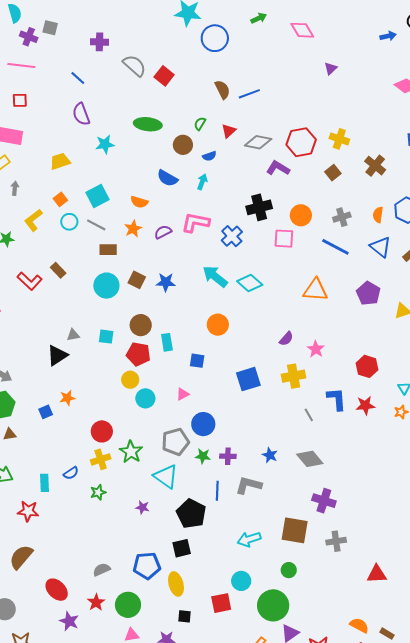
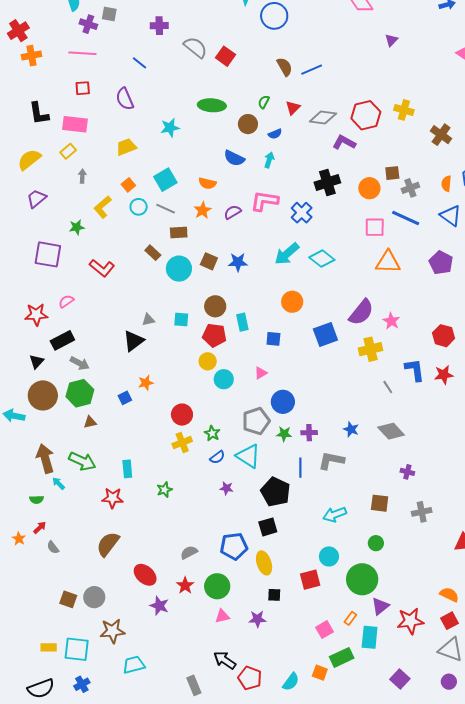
purple semicircle: (81, 114) -> (125, 99), moved
brown square: (333, 173) -> (392, 173), moved, turned 35
pink square: (284, 239) -> (375, 227), moved
brown rectangle: (58, 270) -> (153, 253), moved
cyan arrow: (215, 276) -> (287, 254), turned -76
purple semicircle: (286, 339) -> (361, 312), size x1.8
blue square: (248, 379) -> (325, 335), moved
green star: (131, 452) -> (212, 433), size x0.7
blue semicircle: (71, 473) -> (217, 457), moved
green star: (98, 492) -> (165, 490), moved
purple cross: (324, 501) -> (407, 472), size x0.6
brown square: (295, 530) -> (380, 503), size x0.7

